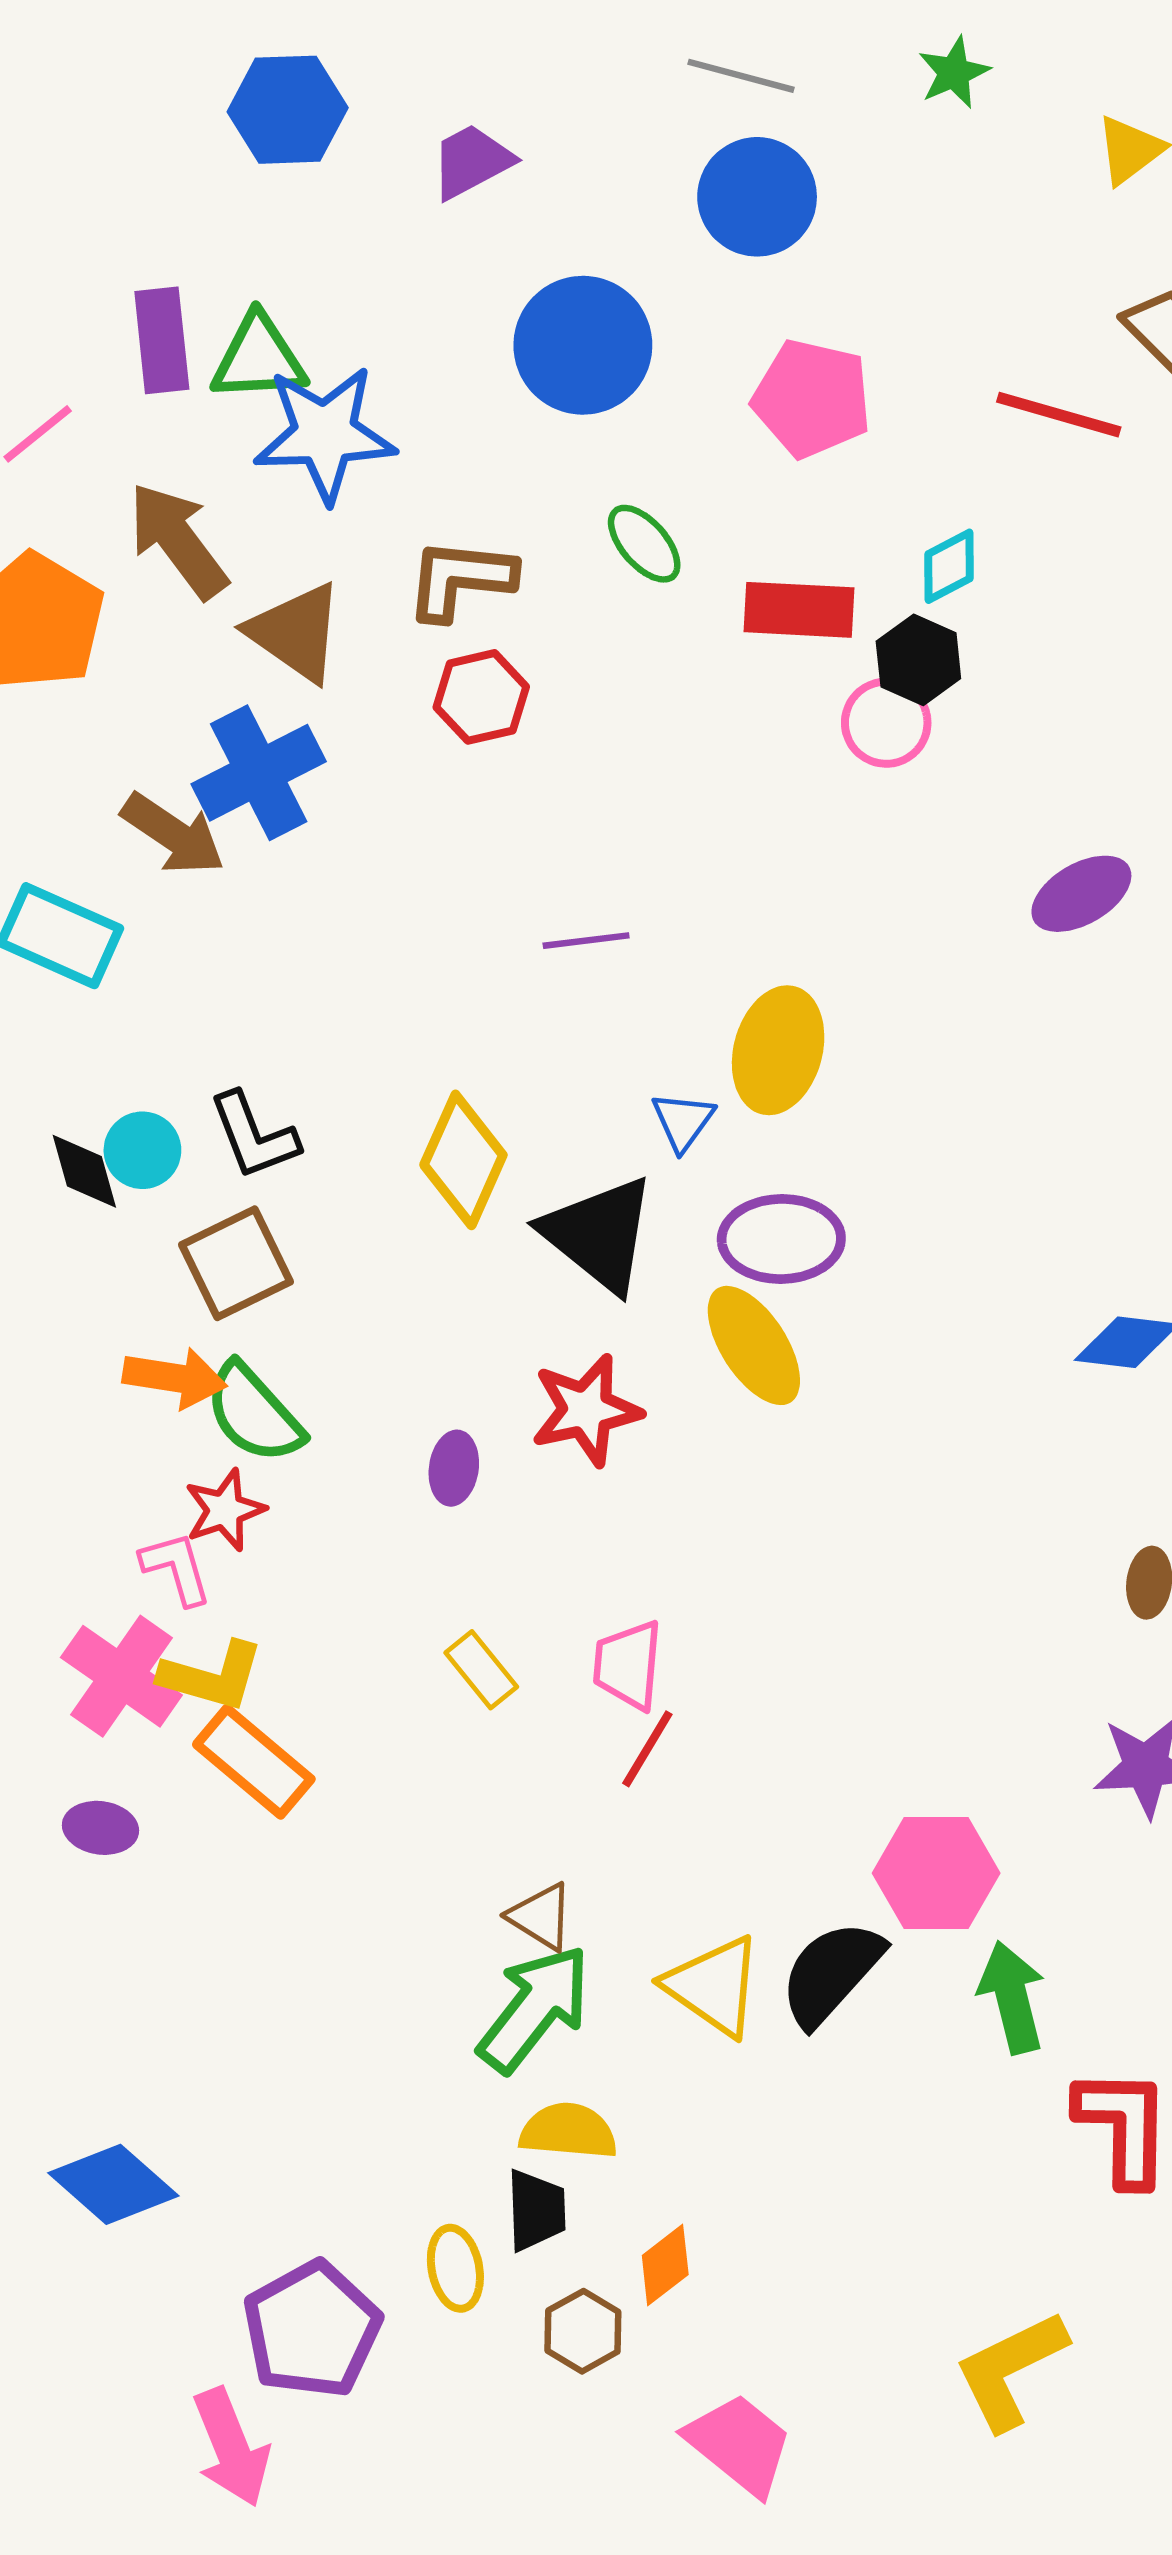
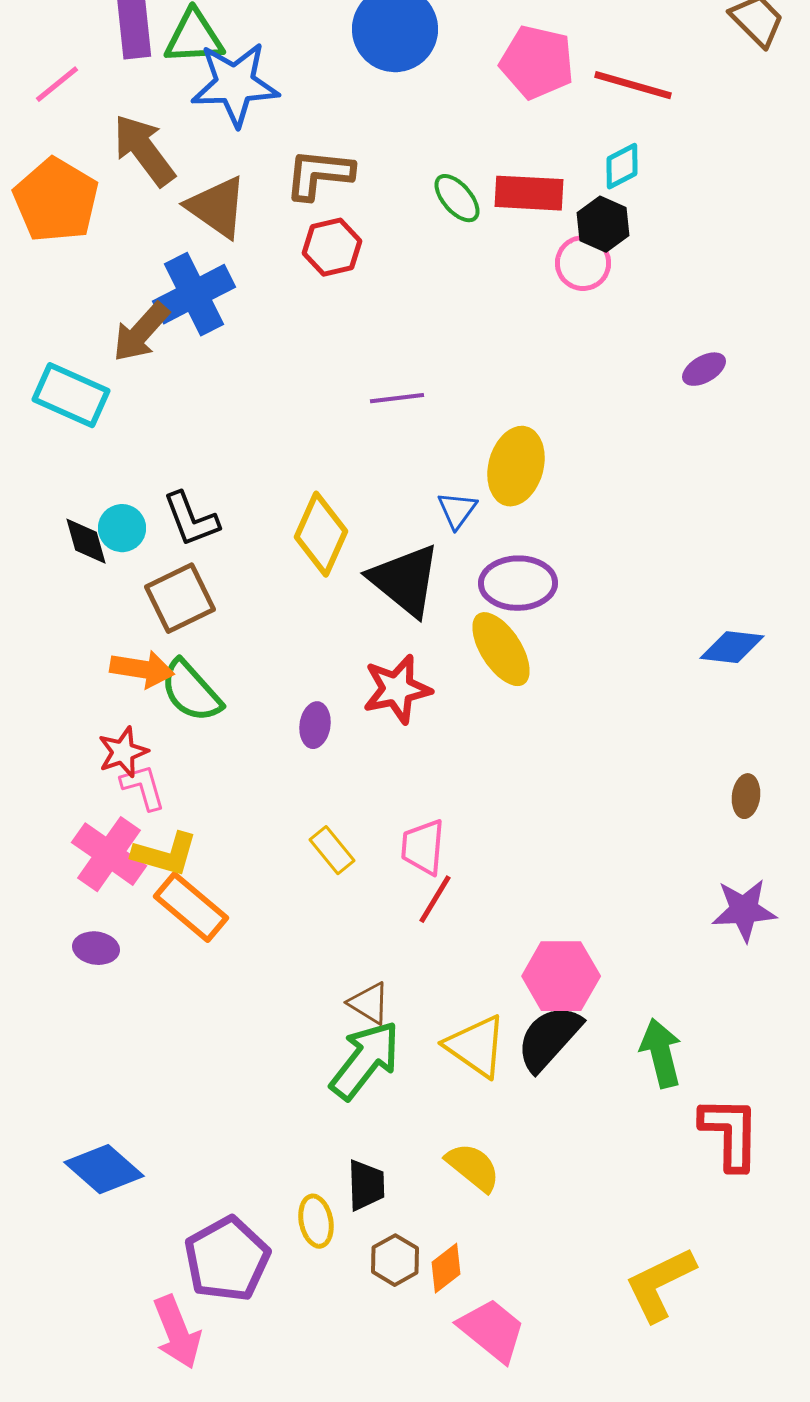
red line: (1059, 415) -> (633, 85), moved
green ellipse: (644, 544) -> (457, 198), moved
brown arrow: (173, 834) -> (141, 332), turned 98
purple ellipse: (1081, 894) -> (704, 369), size x0.7
red star: (225, 1510) -> (123, 752), moved
pink hexagon: (936, 1873) -> (561, 976), moved
yellow semicircle: (568, 2131) -> (473, 1167), moved, turned 34
orange diamond: (665, 2265) -> (446, 1268), moved

